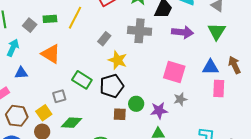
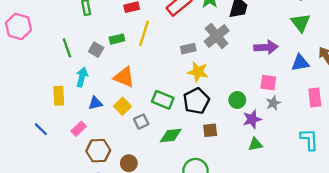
gray cross: (140, 31) -> (217, 36), turned -35
purple arrow: (183, 32) -> (266, 47), moved
gray rectangle: (104, 39) -> (188, 49), moved, turned 48
pink square: (174, 72) -> (268, 83), moved, size x0.7
pink rectangle: (219, 88) -> (315, 98), moved
green circle: (136, 104) -> (237, 100), moved
yellow square: (44, 113) -> (122, 106), moved
green diamond: (71, 123) -> (171, 135), moved

